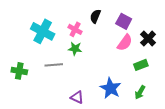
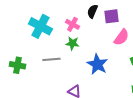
purple square: (124, 21) -> (111, 16), moved, turned -35
blue star: (111, 88) -> (97, 64), moved

